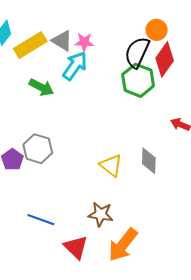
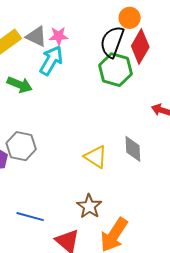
brown star: (101, 214) -> (89, 206), turned 30

